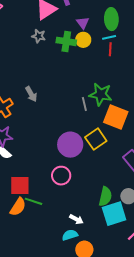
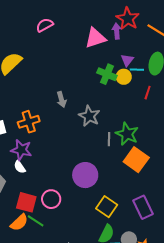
gray star: (39, 36) -> (89, 116), moved, size x1.5
cyan line: (109, 37) -> (137, 70), moved
gray arrow: (31, 94) -> (62, 99), moved
yellow square: (96, 139) -> (107, 207), moved, turned -35
pink circle: (61, 176) -> (51, 199), moved

